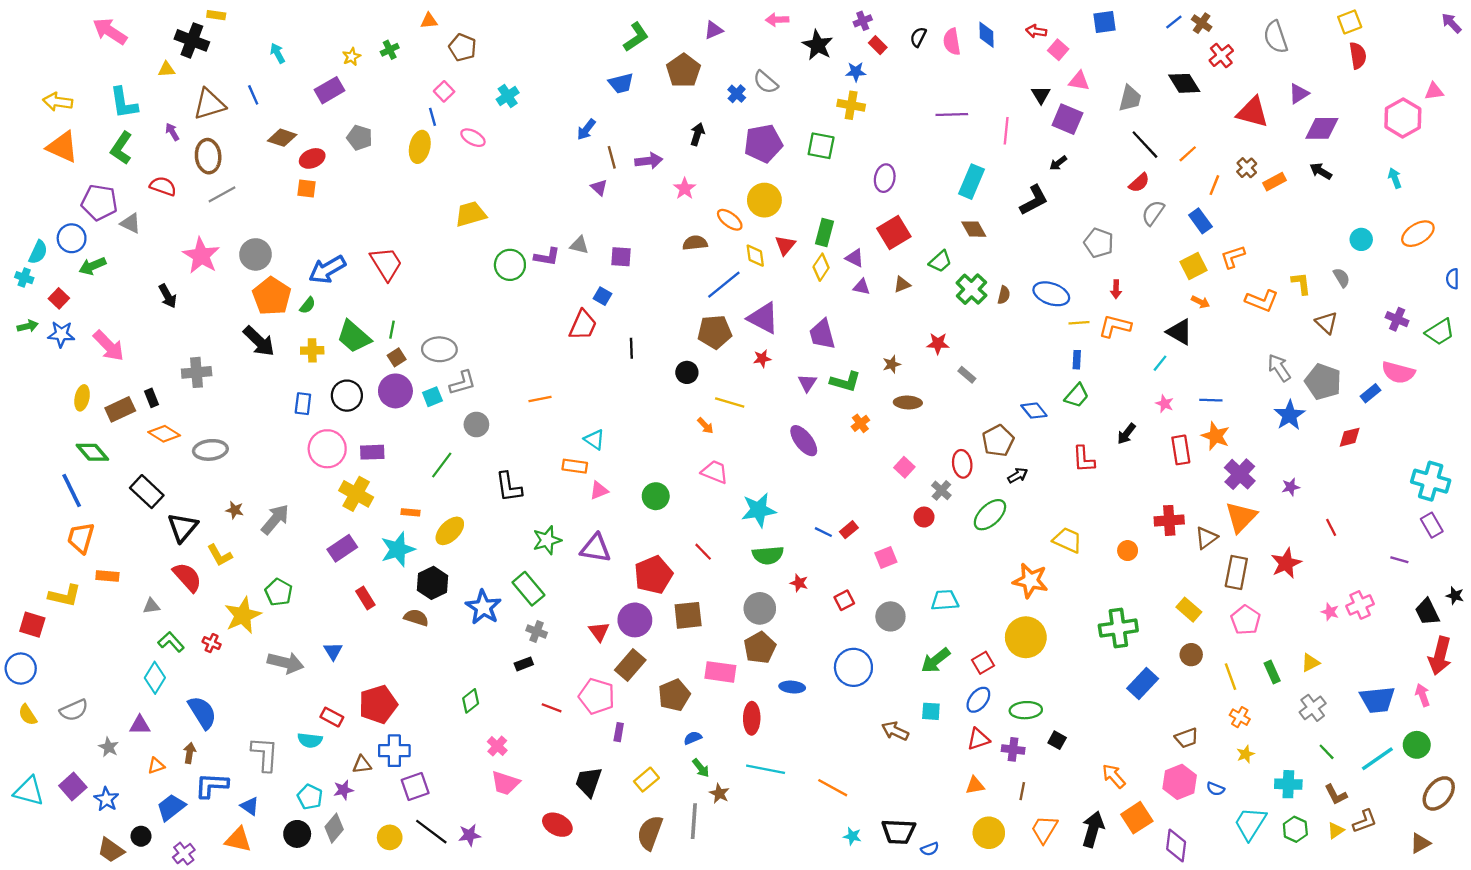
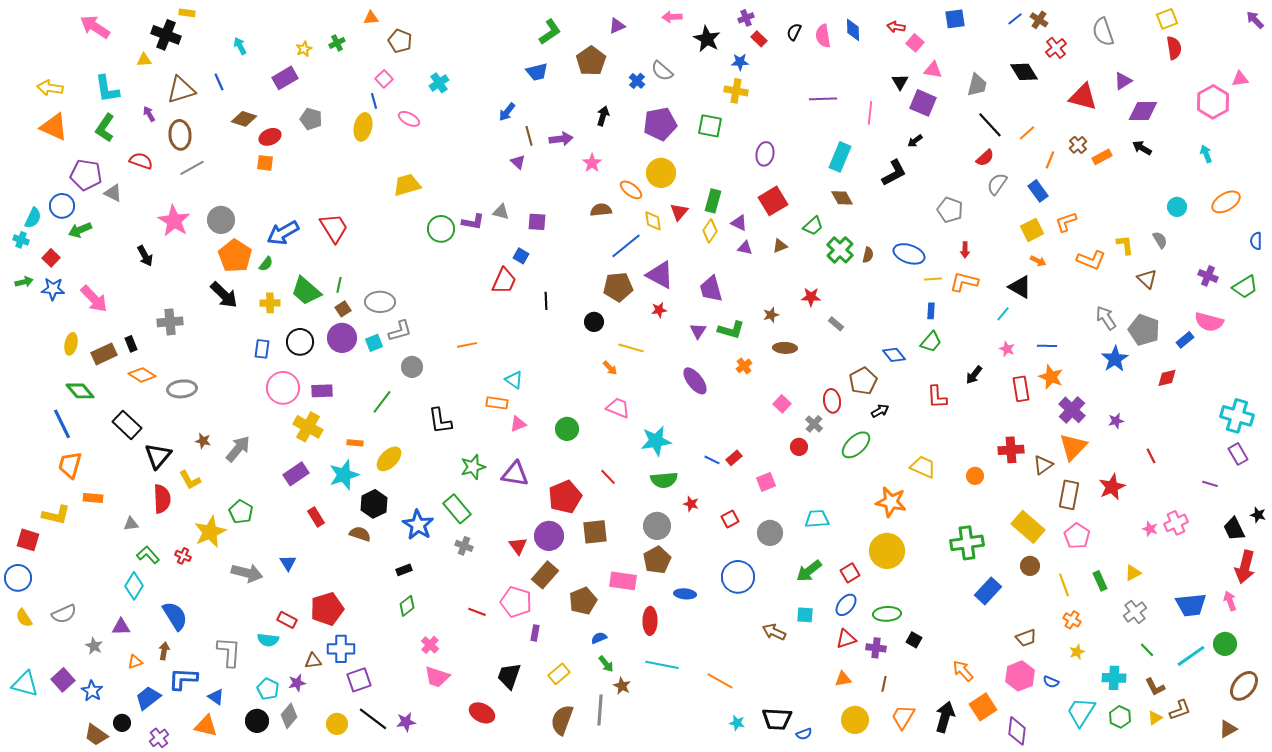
red semicircle: (187, 577) -> (162, 499), turned 40
yellow rectangle: (1189, 610) -> (1028, 527), size x1.5
black rectangle: (524, 664) -> (404, 570), moved

